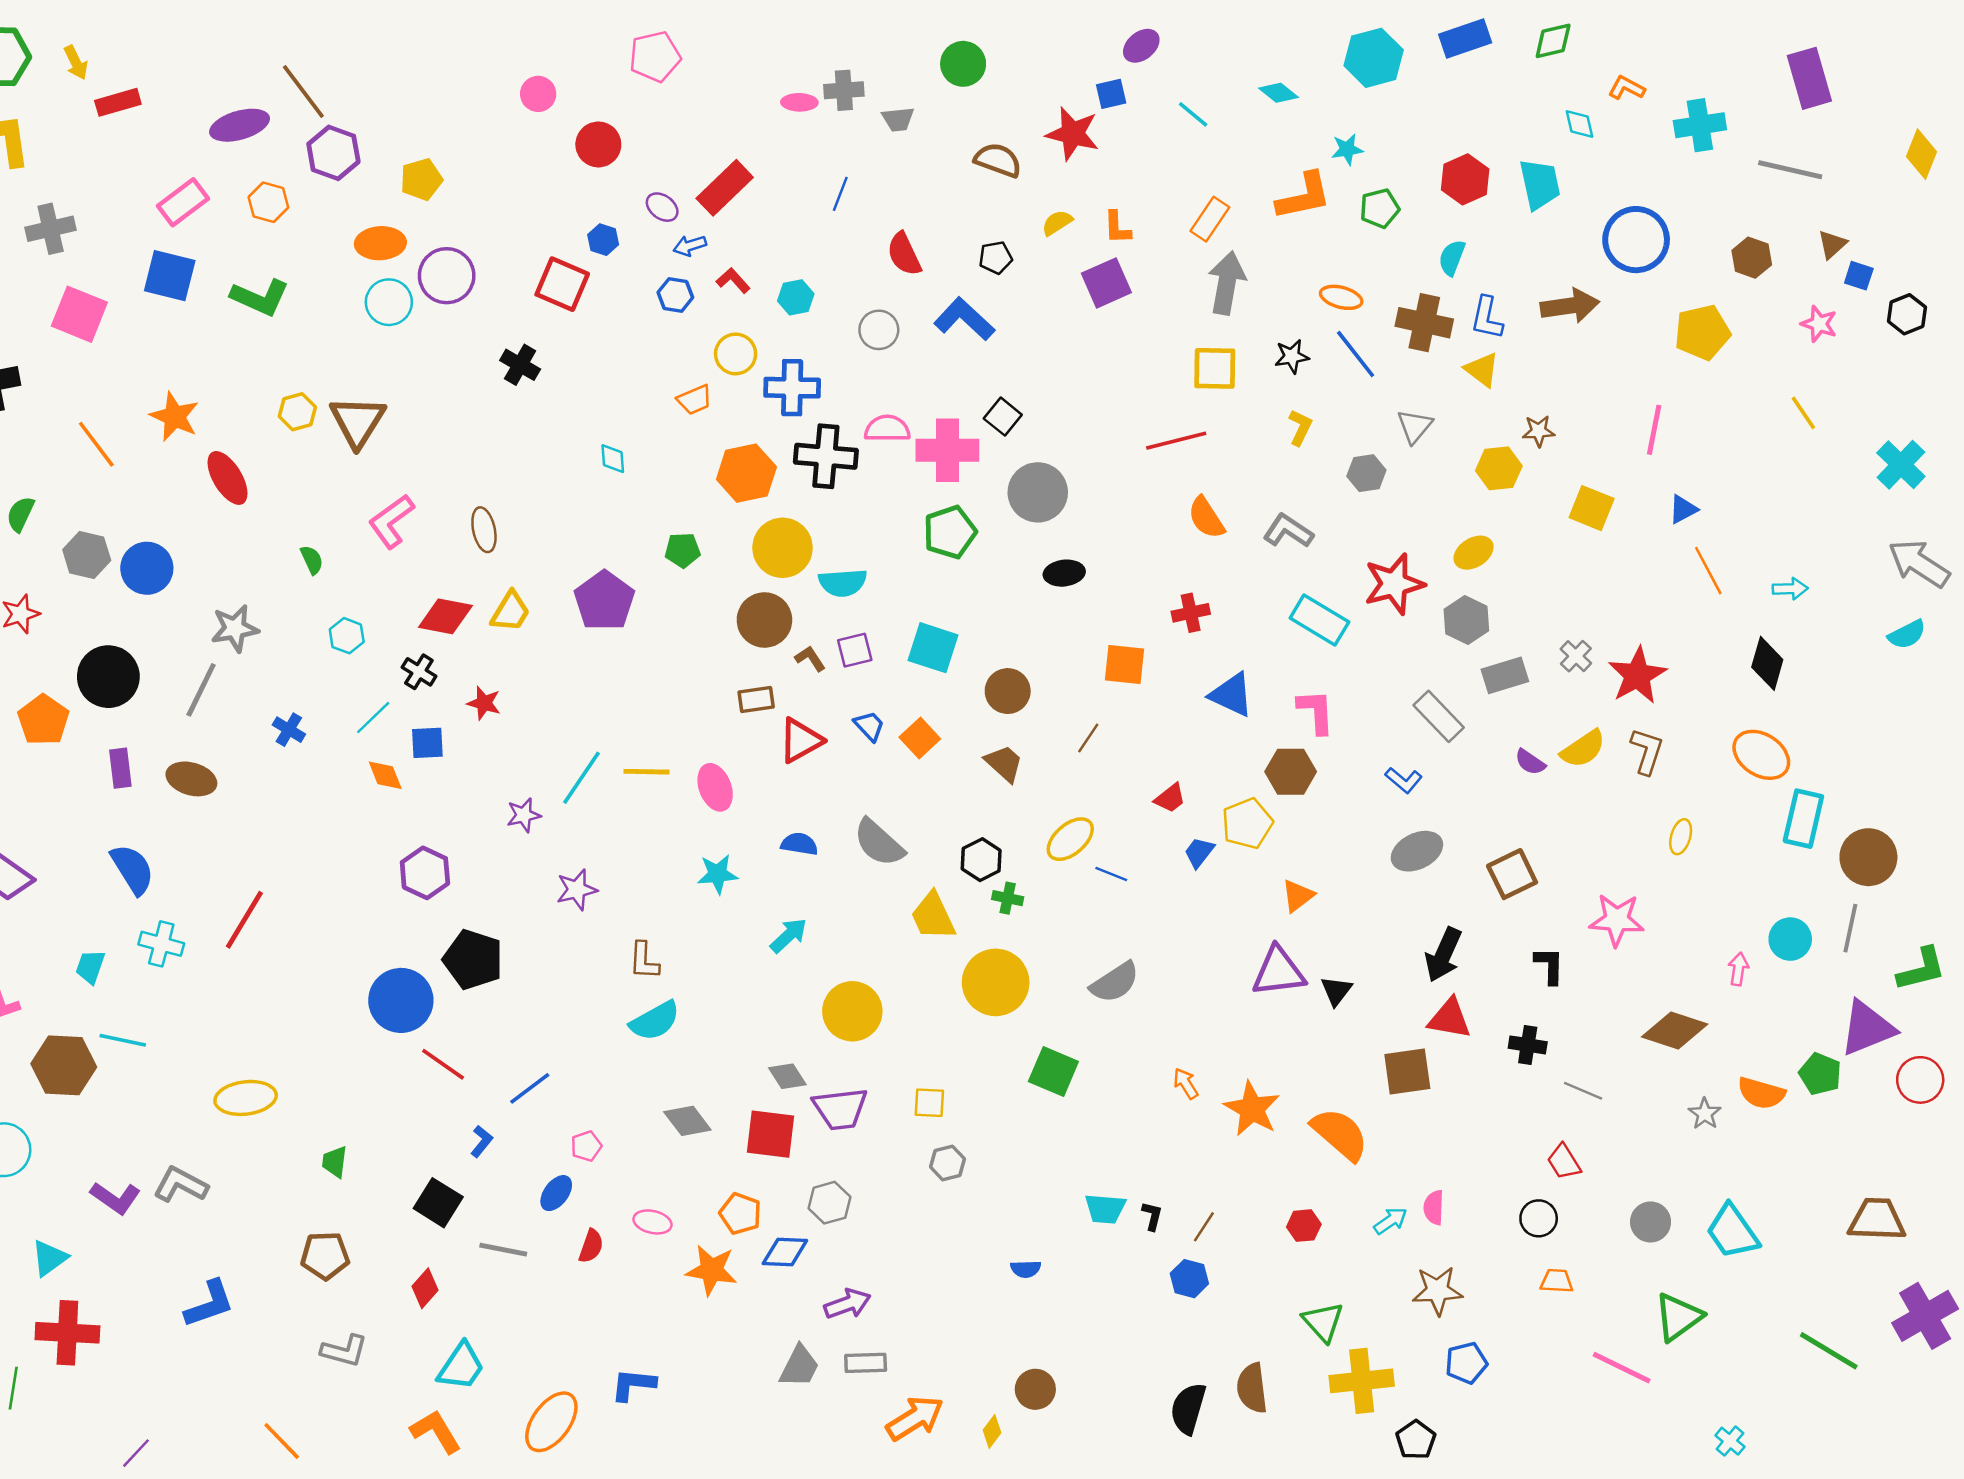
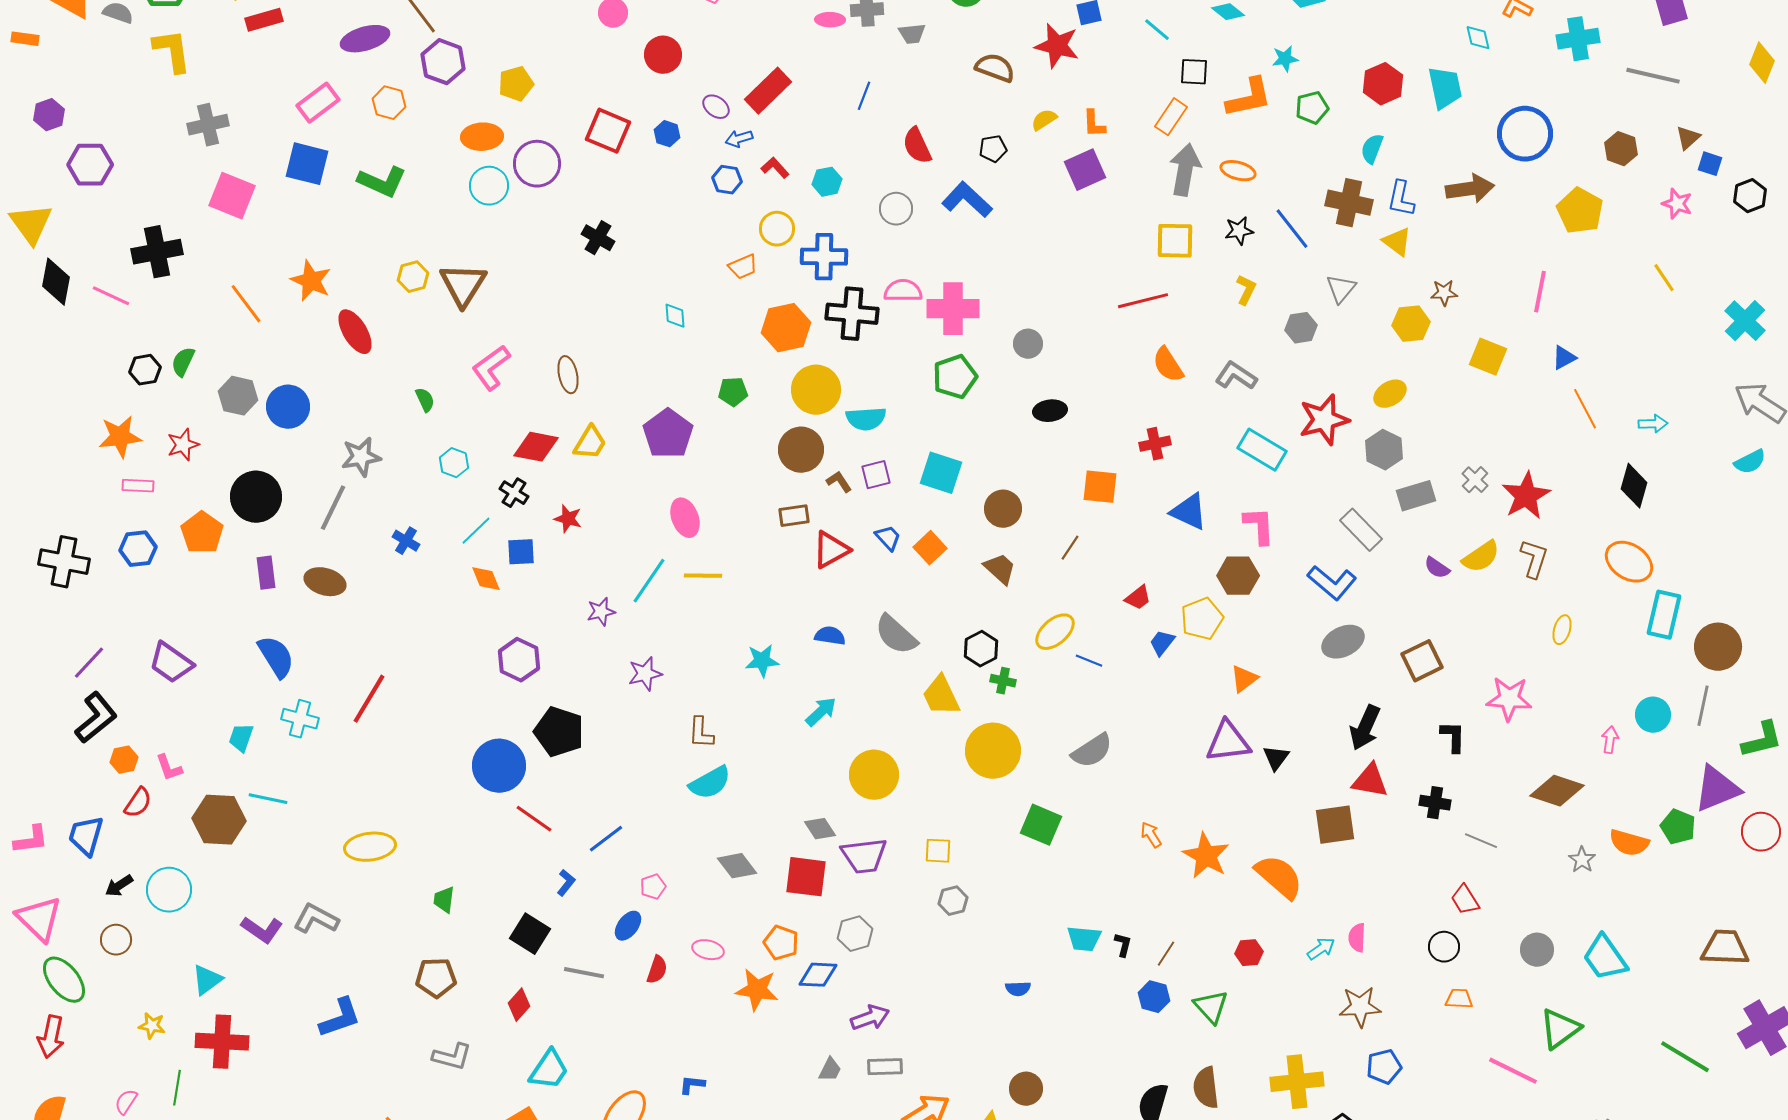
red square: (562, 284) -> (608, 131), moved
orange ellipse: (1341, 297) -> (1238, 171), moved
yellow pentagon: (1702, 332) -> (1580, 211), turned -30
black square: (1003, 417) -> (1194, 72), moved, turned -36
gray circle: (1038, 492) -> (1028, 344), size x0.6
blue L-shape: (1404, 780) -> (1332, 583), size x1.6
pink ellipse: (715, 787) -> (685, 518), moved
green triangle: (1323, 1322) -> (1211, 1007), moved
gray trapezoid: (799, 1366) -> (830, 1070), size x0.7
blue L-shape: (633, 1384) -> (692, 1085), size x0.7

